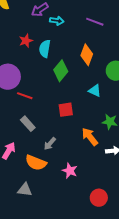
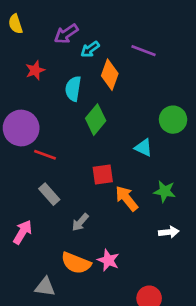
cyan arrow: (57, 21) -> (90, 49), turned 136
red star: (26, 41) -> (35, 70), moved
orange diamond: (87, 55) -> (110, 75), moved
orange arrow: (90, 137) -> (127, 198), moved
orange semicircle: (36, 163) -> (76, 263), moved

